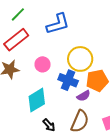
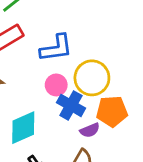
blue L-shape: (58, 24) -> (56, 48), moved
pink circle: (43, 64) -> (56, 85), moved

